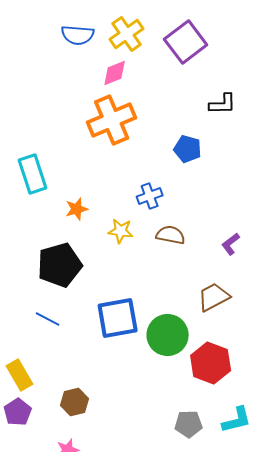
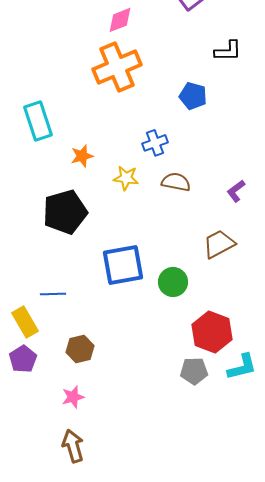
blue line: (48, 319) -> (53, 294), moved, turned -30
green circle: (168, 335) -> (173, 282), size x0.7
red hexagon: (211, 363) -> (212, 332), moved

